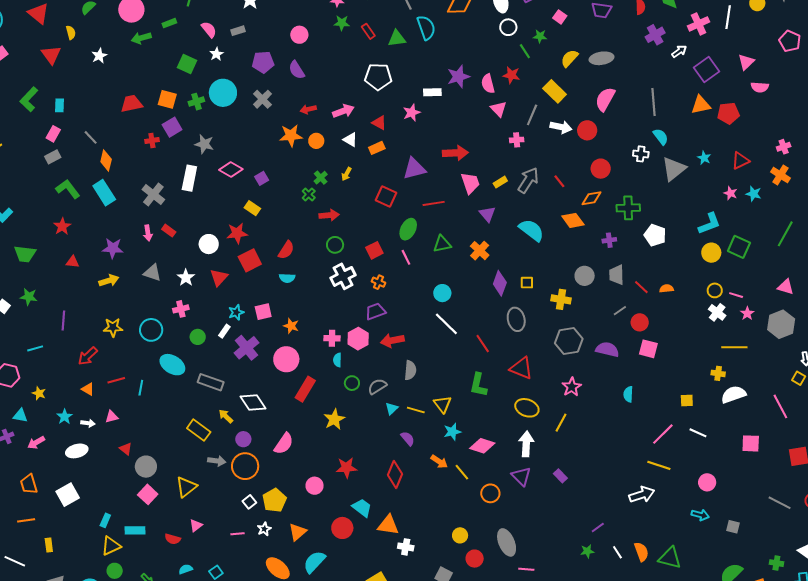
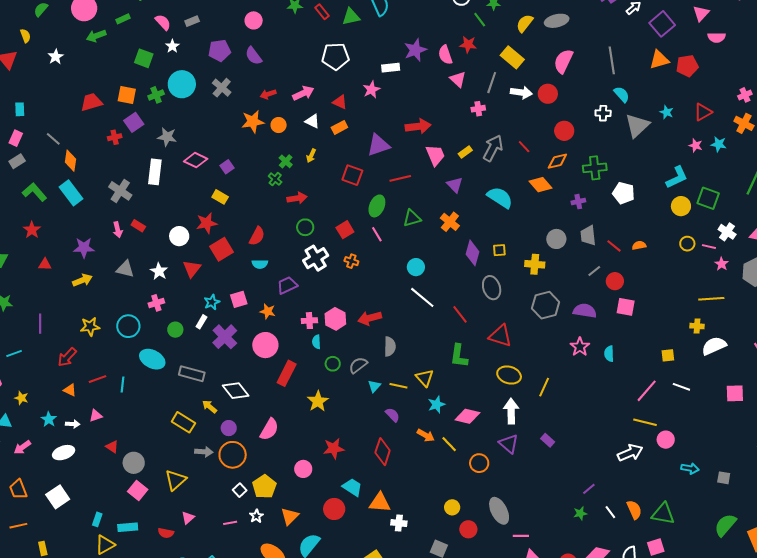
purple trapezoid: (375, 311) -> (287, 285), moved
white cross: (717, 312) -> (727, 232), moved
pink star: (572, 387) -> (580, 347), moved
pink circle: (707, 482) -> (666, 440), moved

